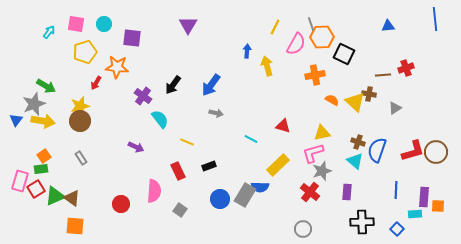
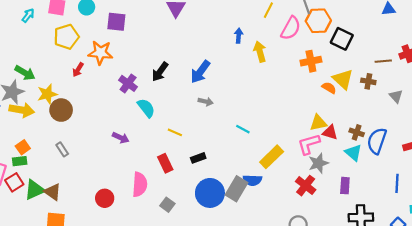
yellow triangle: (355, 102) -> (343, 79), moved
yellow star: (80, 106) -> (47, 94), moved
gray triangle: (395, 108) -> (396, 96), turned -40
red triangle: (283, 126) -> (330, 132), moved
blue circle: (220, 199) -> (210, 193), size x1.4

